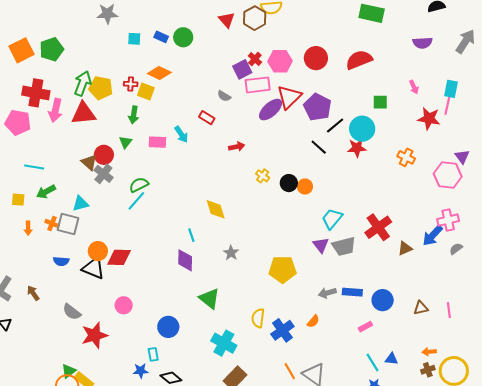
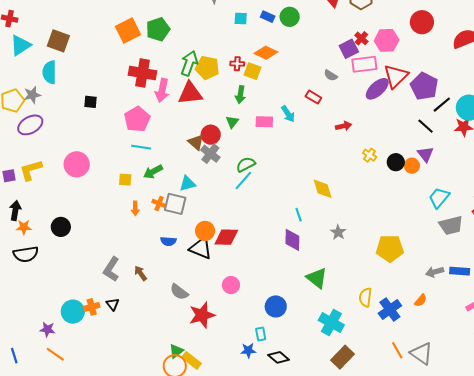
red circle: (316, 58) -> (422, 22), moved
pink pentagon: (18, 123) -> (137, 119), moved, turned 30
purple triangle: (321, 245) -> (426, 154), moved

